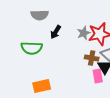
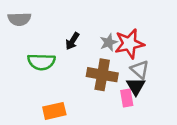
gray semicircle: (40, 15) -> (19, 19), moved
brown cross: (92, 58) -> (102, 75), moved, size x1.6

